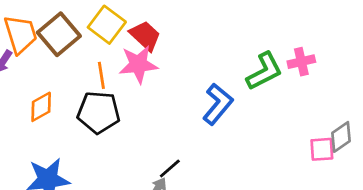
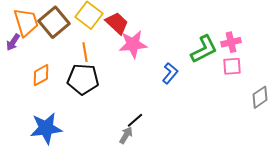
pink star: (138, 64) -> (133, 44), moved
blue L-shape: (218, 104) -> (170, 73), size x0.7
pink square: (322, 149) -> (232, 66), moved

